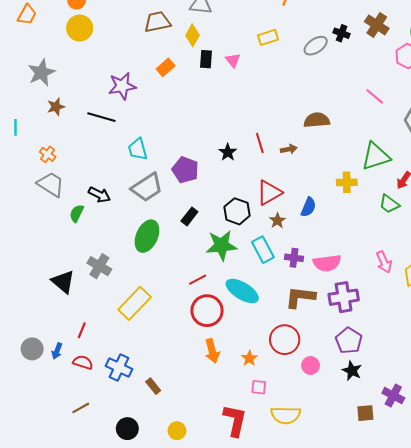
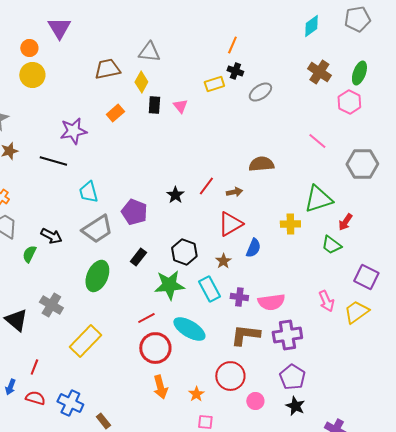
black cross: (342, 33) -> (235, 71), moved
red line: (260, 143) -> (206, 186), turned 54
red triangle: (269, 193) -> (230, 224), moved

